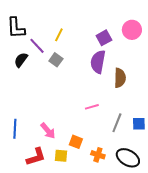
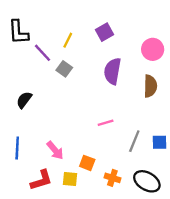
pink circle: (132, 30) -> (153, 49), moved
purple square: (104, 38) -> (104, 32), moved
black semicircle: (21, 60) -> (24, 100), moved
brown semicircle: (120, 78) -> (150, 86), moved

